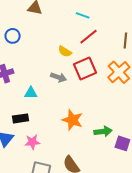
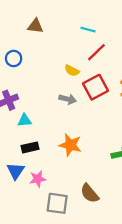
cyan triangle: (31, 93) -> (25, 120), moved
orange star: (72, 120) -> (70, 145), moved
pink star: (32, 142) -> (38, 179), moved

